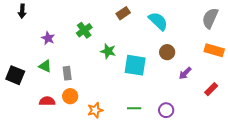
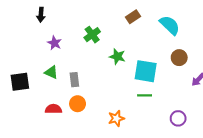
black arrow: (22, 11) -> (41, 15), moved
black square: (15, 75) -> (20, 82), turned -30
green line: (134, 108) -> (145, 95), moved
orange star: (95, 110) -> (116, 118), moved

